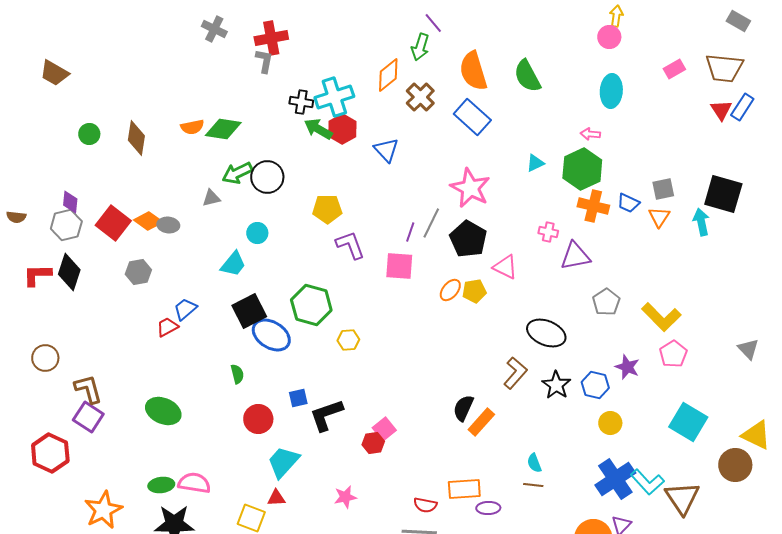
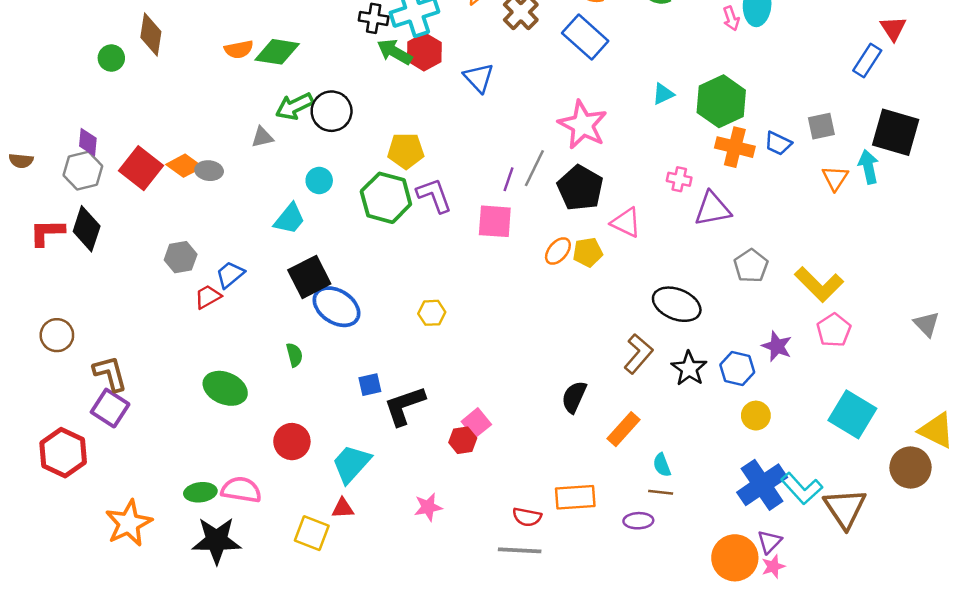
blue rectangle: (742, 107) -> (867, 60), moved
pink arrow: (590, 134) -> (731, 18), moved, turned -114
brown diamond: (136, 138) -> (151, 35), moved
orange triangle: (659, 217) -> (835, 178), moved
gray hexagon: (138, 272) -> (181, 257), moved
green hexagon: (311, 305) -> (386, 198), moved
green ellipse: (163, 411) -> (225, 388), moved
red circle: (258, 419) -> (292, 442), moved
orange rectangle: (481, 422) -> (623, 429), moved
purple ellipse: (488, 508) -> (638, 521), moved

